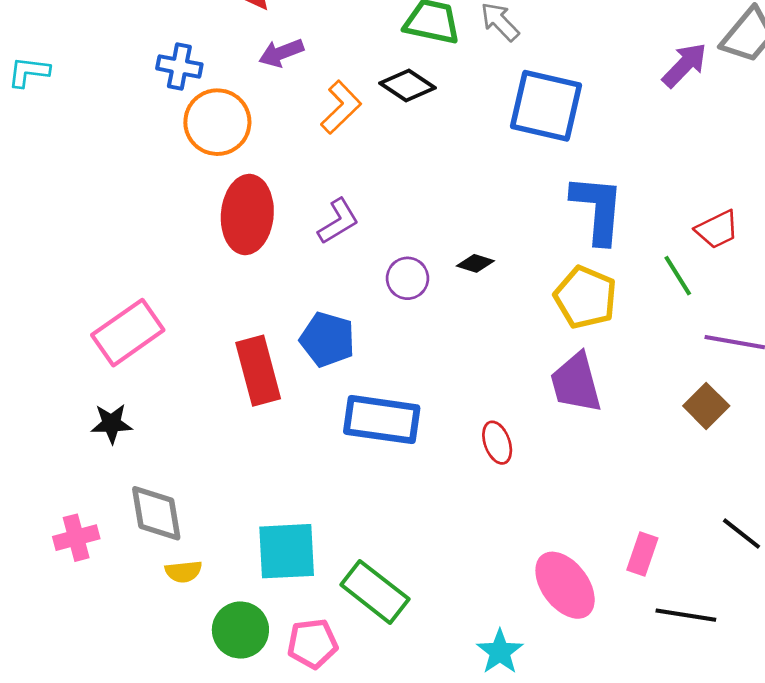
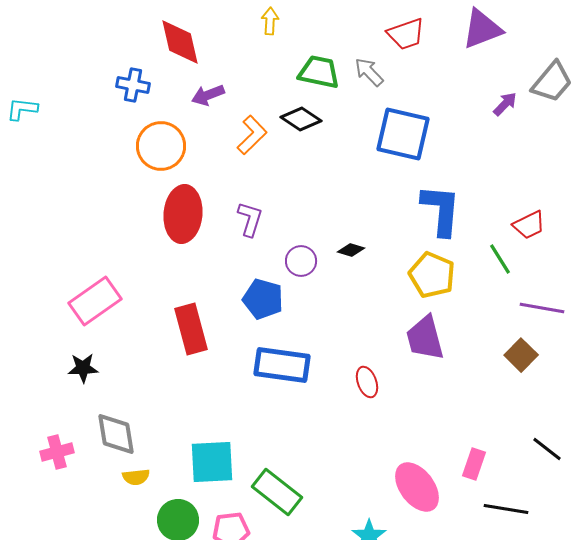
purple arrow: (685, 65) -> (505, 104), size x0.7
blue cross: (179, 66) -> (133, 85), moved
purple L-shape: (338, 221) -> (250, 219), turned -42
blue pentagon: (327, 339) -> (263, 299), moved

